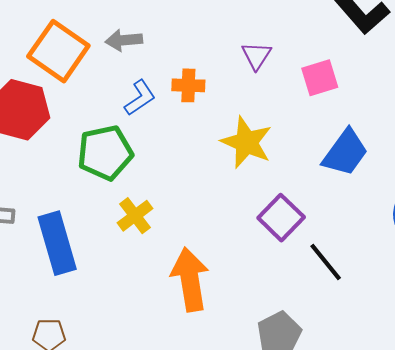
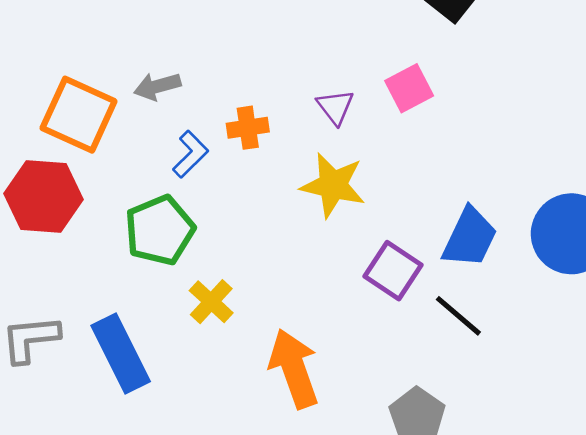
purple triangle: (256, 56) -> (335, 107), moved
blue trapezoid: (345, 153) -> (470, 238), moved

